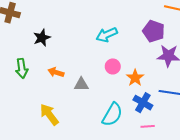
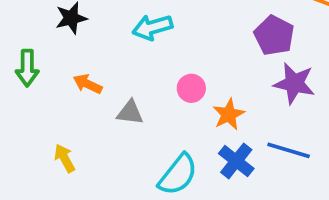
cyan arrow: (107, 35) -> (152, 27), moved
yellow arrow: (49, 115) -> (65, 158), size x0.7

